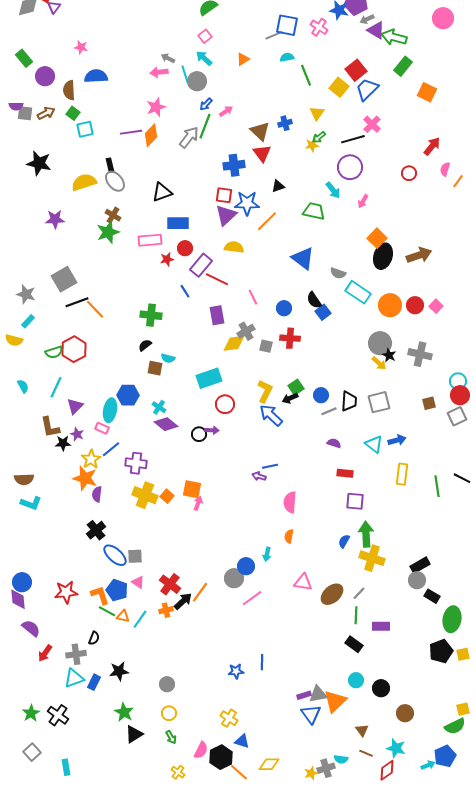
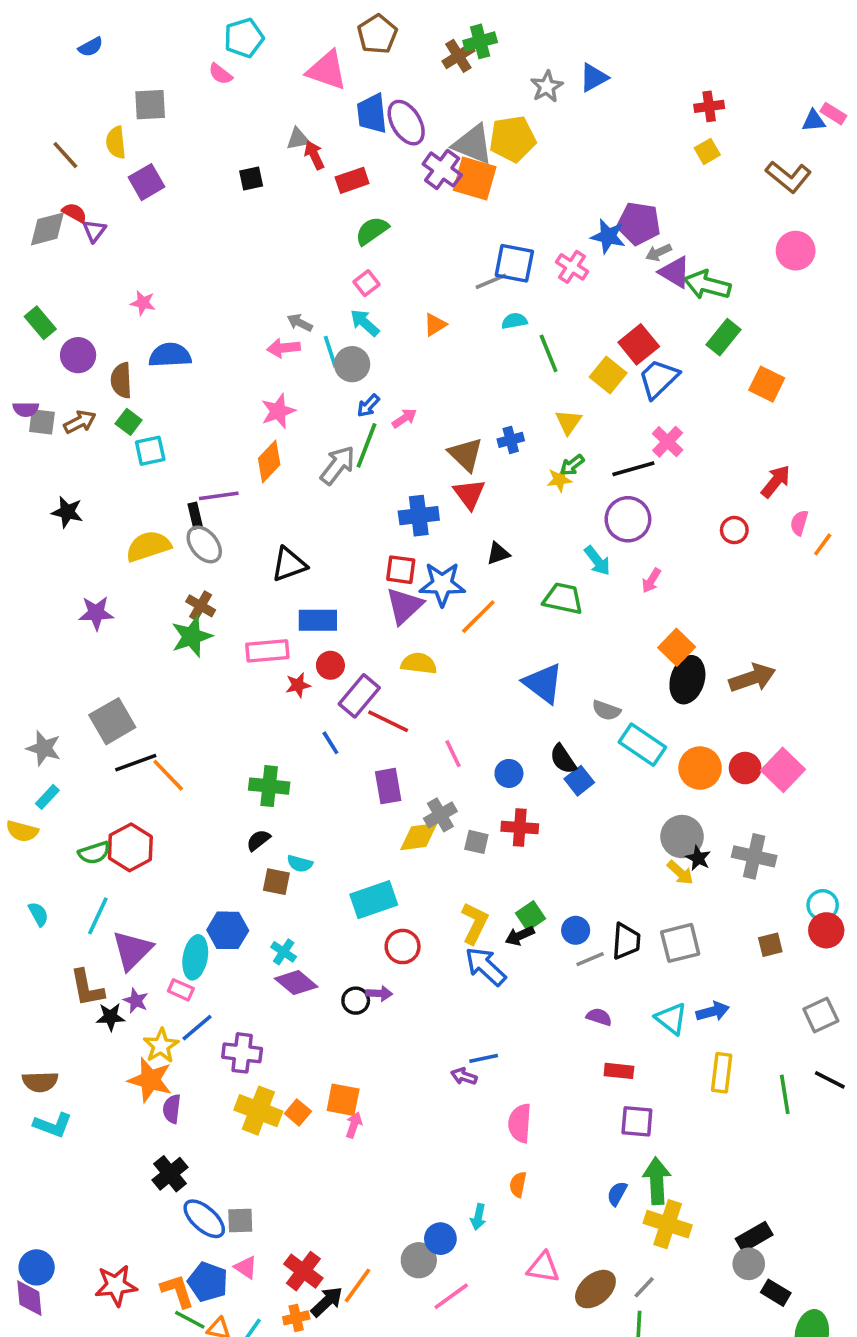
purple line: (131, 132) -> (219, 496), moved
black star: (39, 163) -> (67, 512), size x0.7
pink square: (436, 306) -> (783, 770), size x1.6
purple triangle: (75, 406) -> (132, 950), size x1.4
gray square: (457, 416) -> (821, 1015), moved

